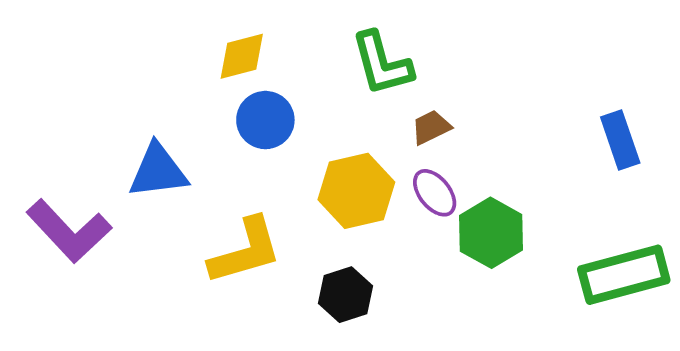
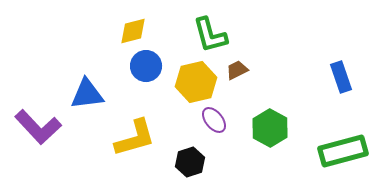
yellow hexagon: (356, 191) -> (196, 82), moved
purple ellipse: (435, 193) -> (214, 120), moved

